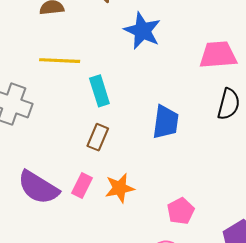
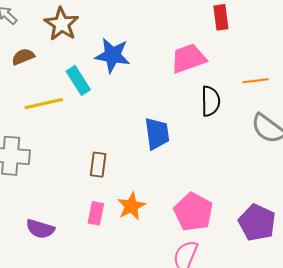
cyan rectangle: (99, 91) -> (78, 80), moved
purple semicircle: (38, 187) -> (40, 229), moved, size x0.7
pink pentagon: (181, 211) -> (193, 212), size x1.5

